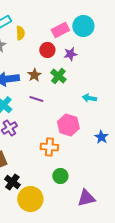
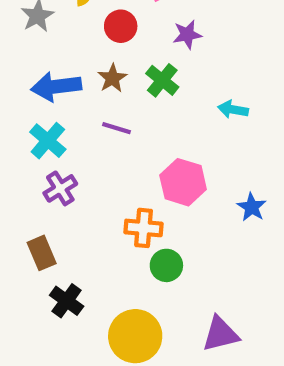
red circle: (47, 50) -> (121, 26), moved
cyan arrow: (89, 98) -> (233, 109), moved
green circle: (60, 176) -> (166, 265), moved
yellow circle: (30, 199) -> (135, 336), moved

